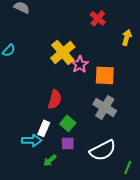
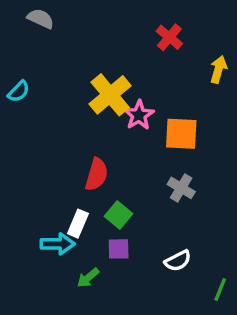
gray cross: (105, 107) -> (181, 188), size x0.7
white semicircle: (103, 150) -> (178, 261), size x0.6

